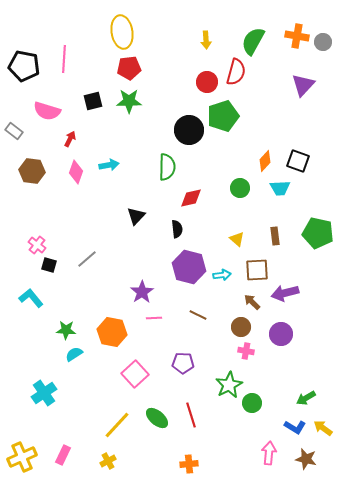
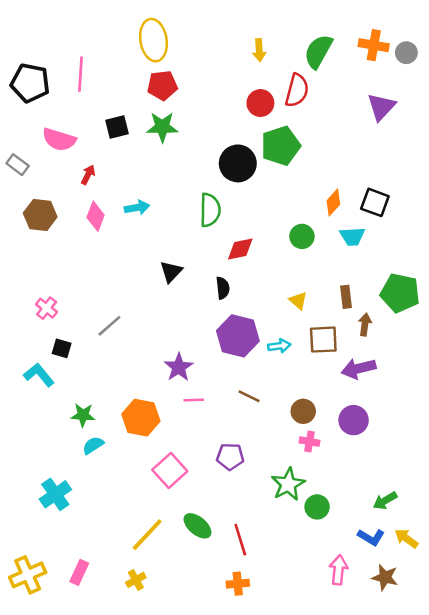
black square: (49, 265) -> (62, 348), moved
brown arrow: (252, 302) -> (365, 324), moved, turned 54
red line: (191, 415) -> (240, 540), moved

